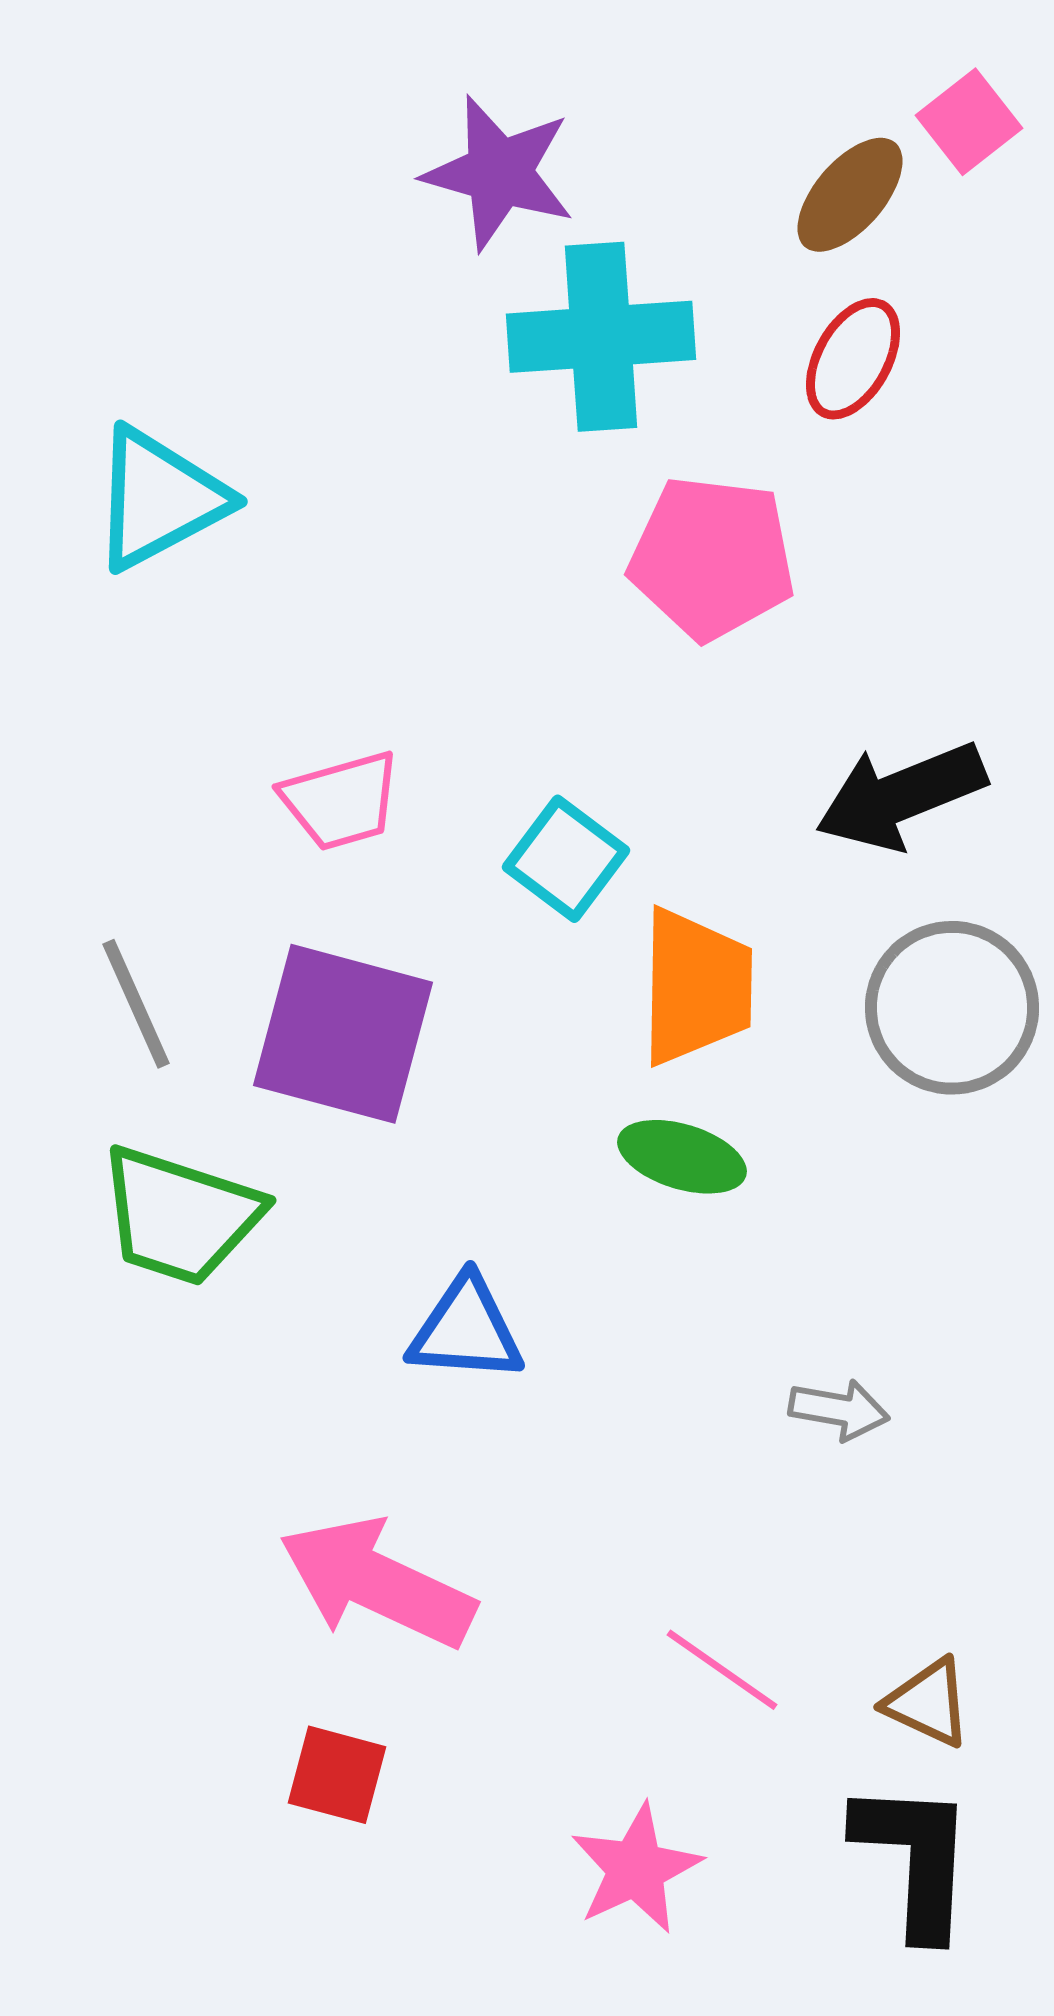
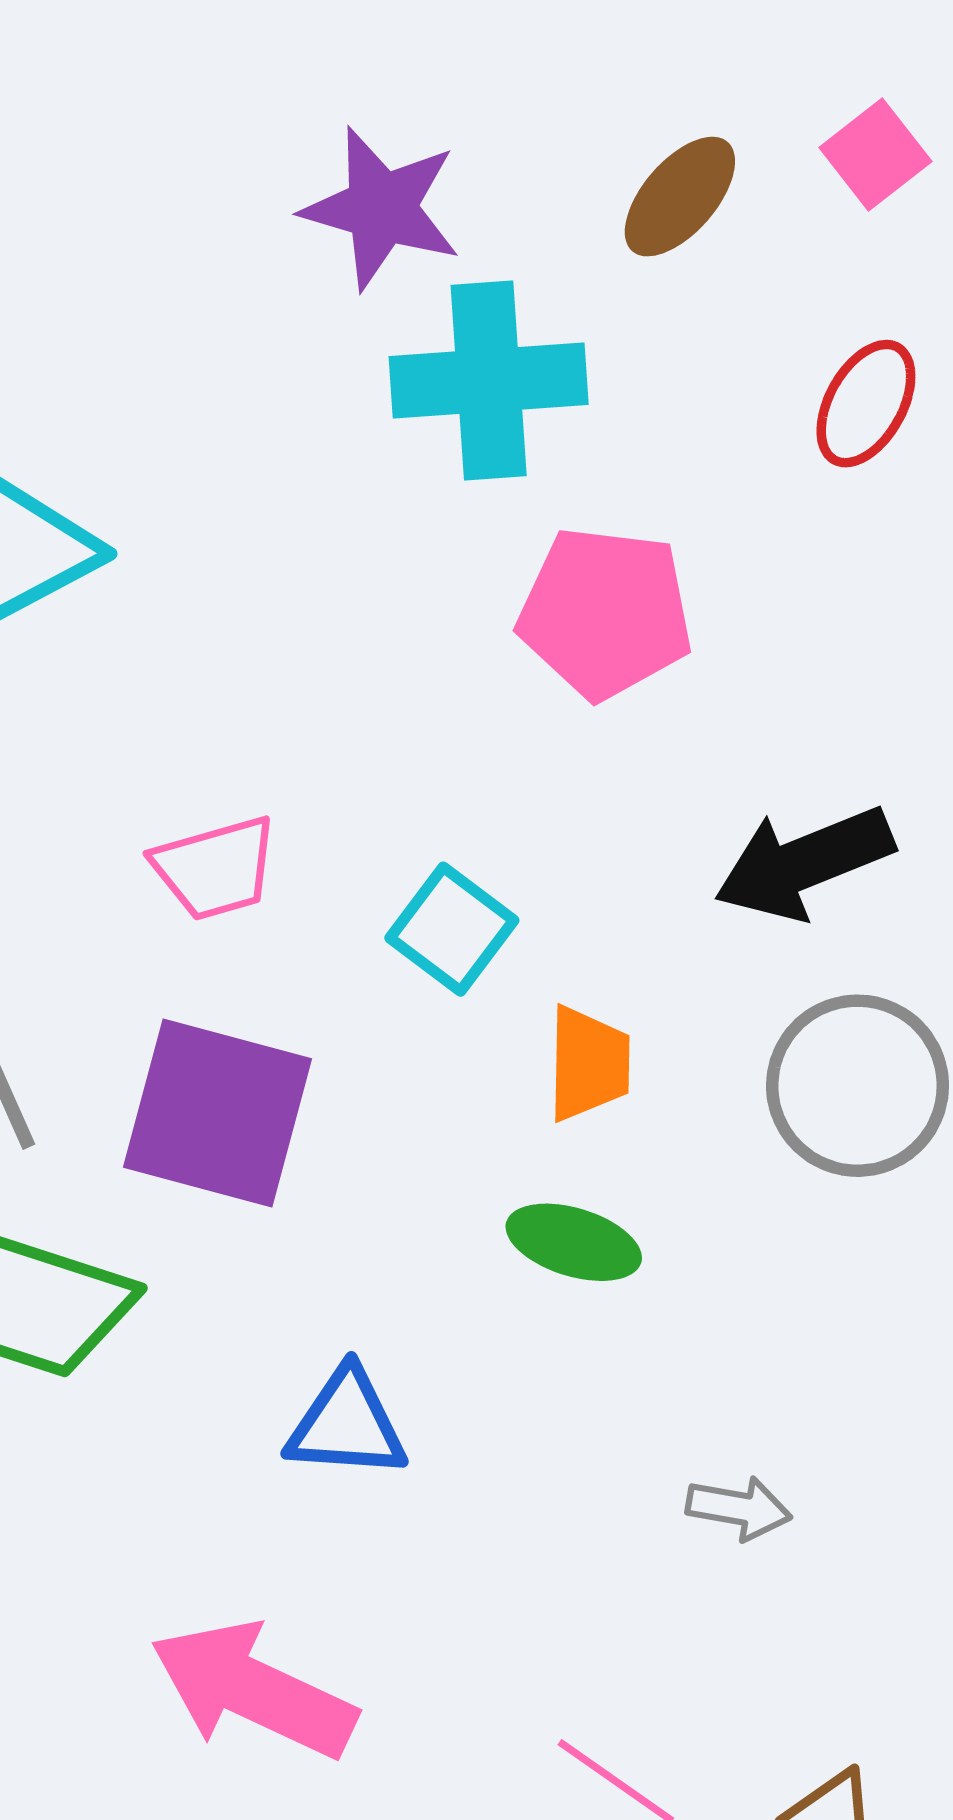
brown ellipse: (850, 195) -> (680, 197), moved
red ellipse: (853, 359) -> (866, 404), moved
orange trapezoid: (696, 987) -> (588, 1064), size x0.7

